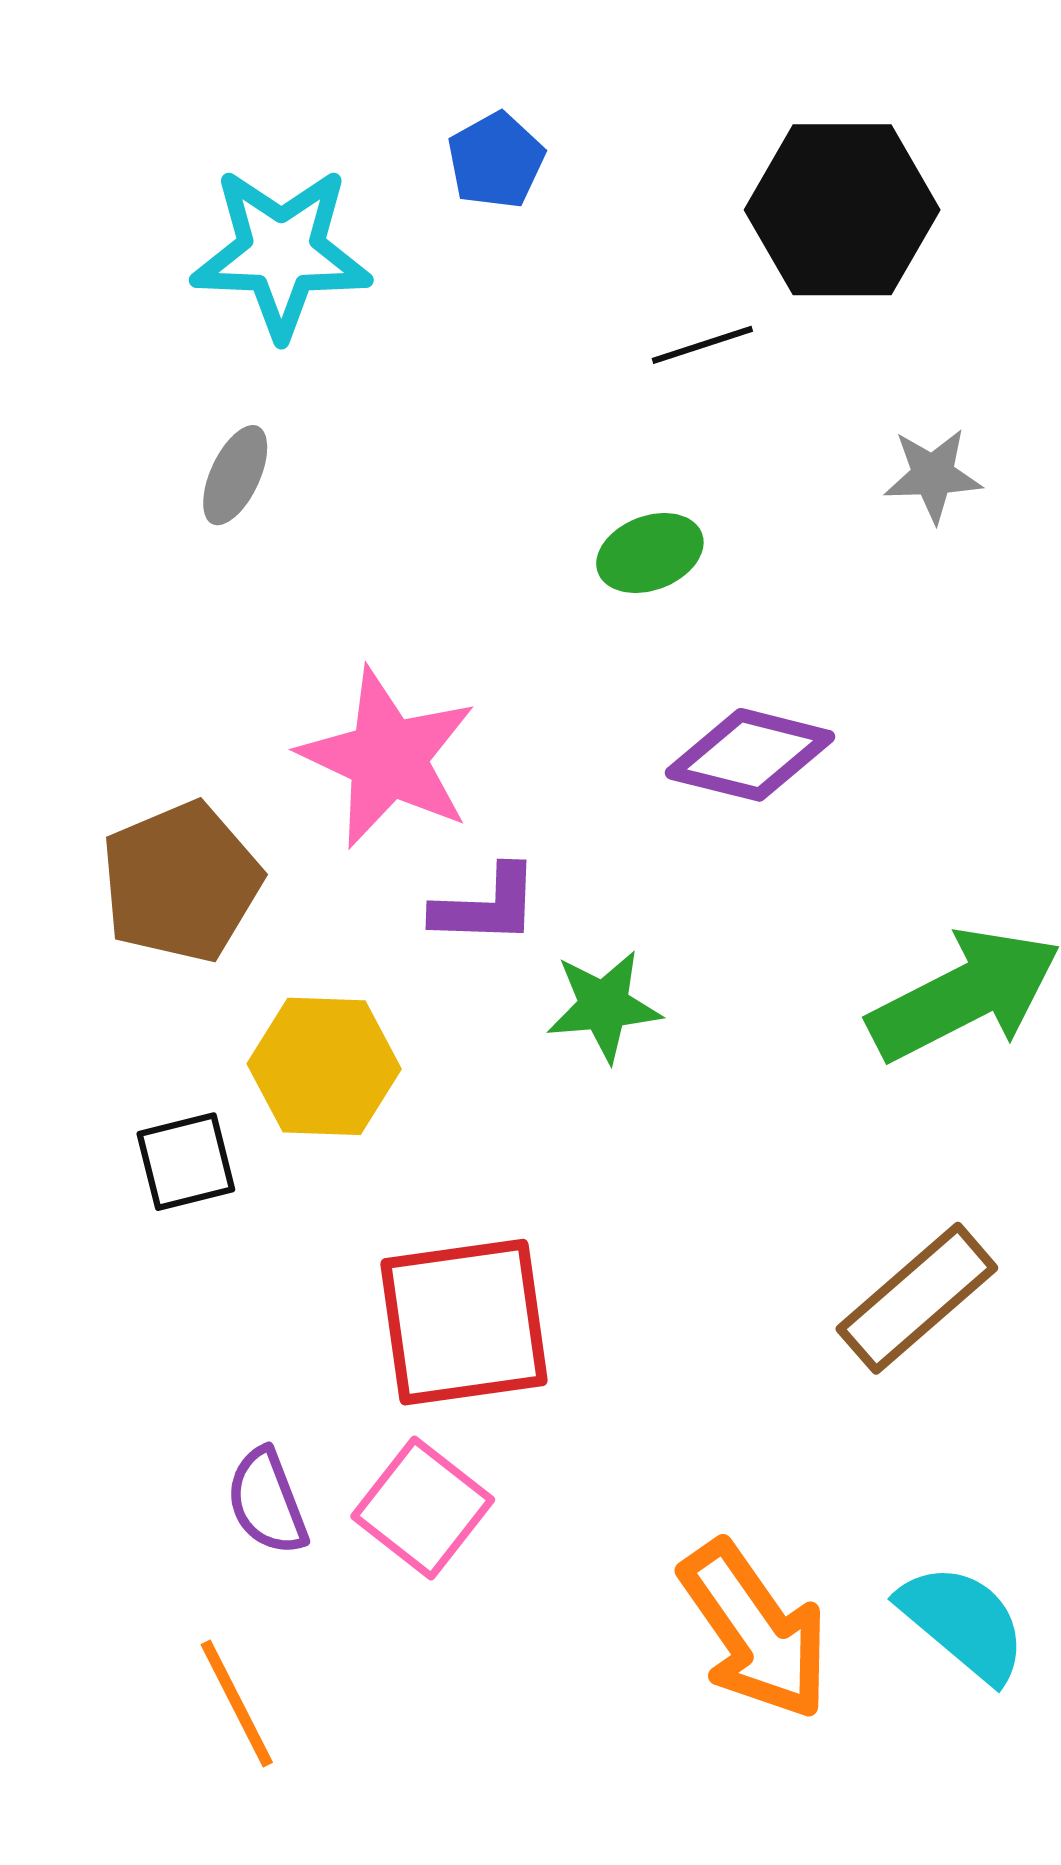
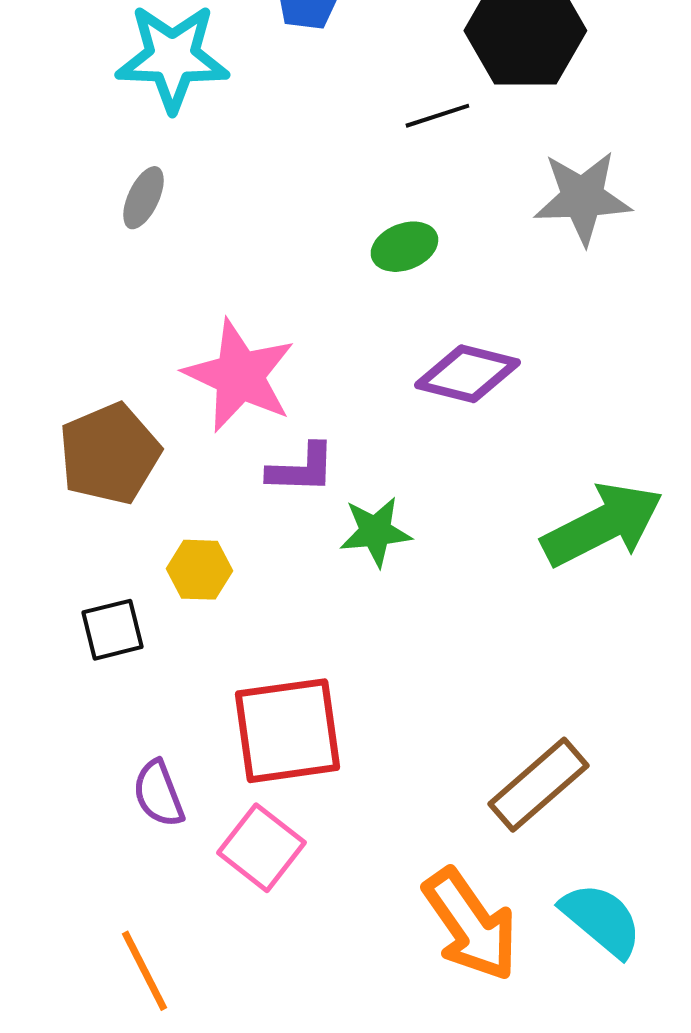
gray star: (933, 475) -> (582, 198), size x1.6
yellow hexagon: (324, 1066) -> (199, 570), size x0.7
brown rectangle: (917, 1298) -> (538, 785), moved
purple semicircle: (267, 1502) -> (158, 794), moved

